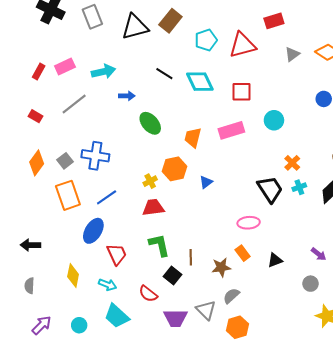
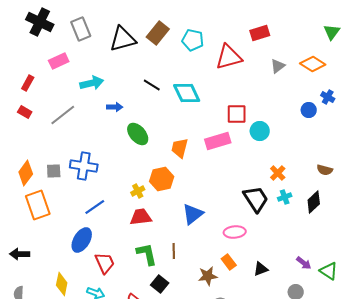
cyan pentagon: (206, 40) -> (193, 40), moved, turned 30
pink rectangle: (65, 66) -> (59, 61), moved
red square: (241, 92) -> (237, 114), moved
red rectangle: (36, 116) -> (25, 112), moved
gray square: (65, 161) -> (54, 171), turned 35
blue triangle: (206, 182) -> (193, 214), moved, size x1.6
orange rectangle: (68, 195) -> (38, 205), moved
brown line: (191, 257) -> (174, 251), moved

